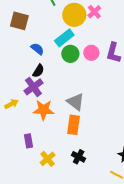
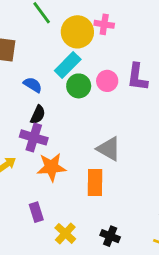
pink cross: (94, 12) -> (104, 24), turned -32
purple cross: (33, 87) -> (34, 137), turned -30
gray triangle: (75, 102) -> (109, 149), moved
black cross: (79, 157) -> (110, 236), moved

